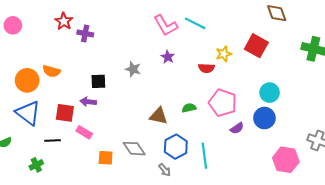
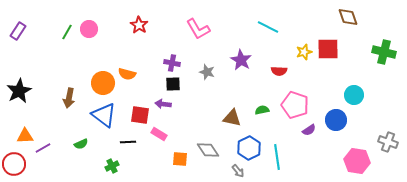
pink L-shape: (166, 25) -> (198, 29), moved
purple cross: (85, 33) -> (172, 63), moved
red square: (256, 46) -> (328, 49), turned -30
yellow star: (224, 54) -> (304, 52), moved
purple star: (168, 57) -> (241, 60), size x1.5
cyan circle: (270, 93) -> (354, 95), moved

